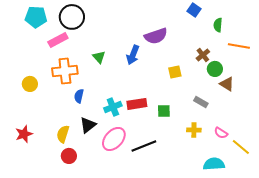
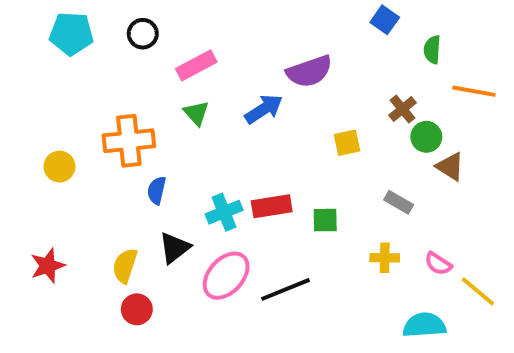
black circle: (72, 17) -> (143, 34), size x0.6
pink rectangle: (58, 40) -> (196, 65), moved
blue arrow: (133, 55) -> (264, 109), turned -144

